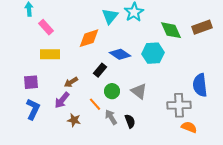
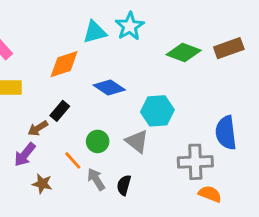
cyan triangle: (110, 16) -> (95, 32), turned 36
green diamond: (171, 30) -> (184, 52), turned -45
cyan hexagon: (153, 53) -> (157, 111), moved
black rectangle: (100, 70) -> (60, 111), moved
black semicircle: (130, 121) -> (124, 185), turned -144

